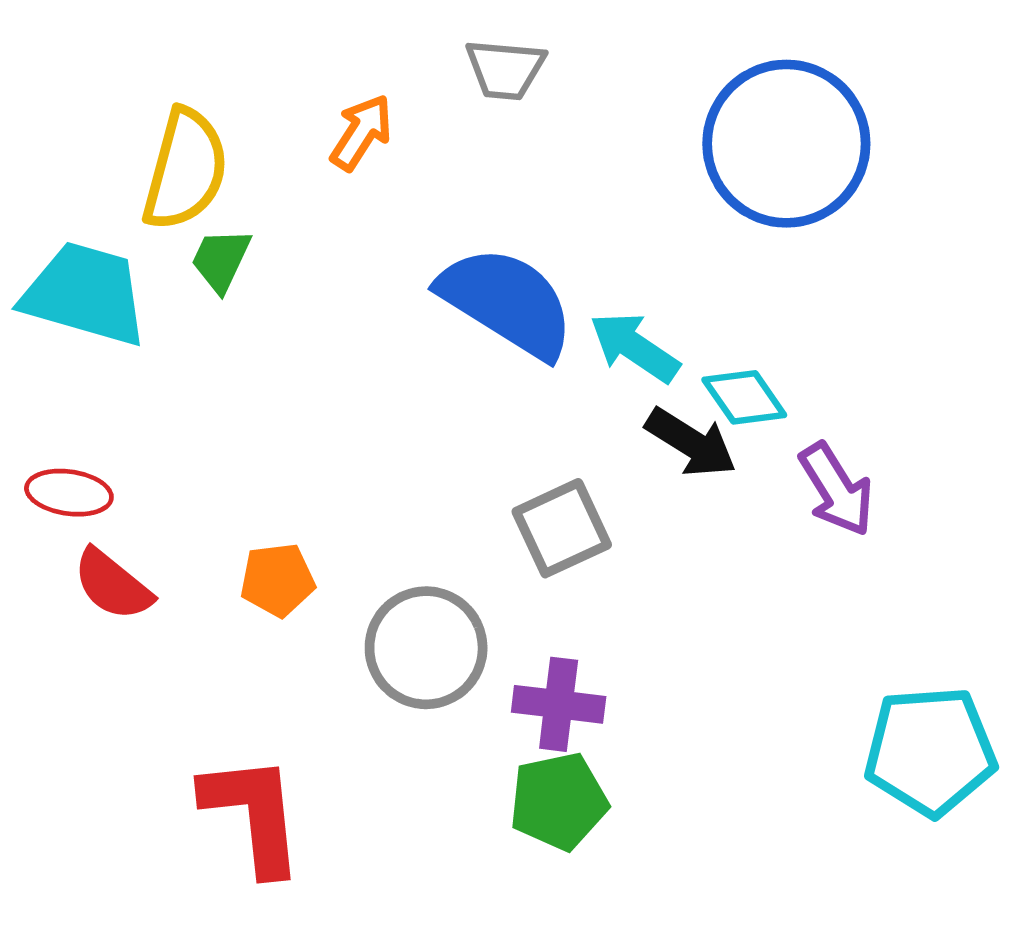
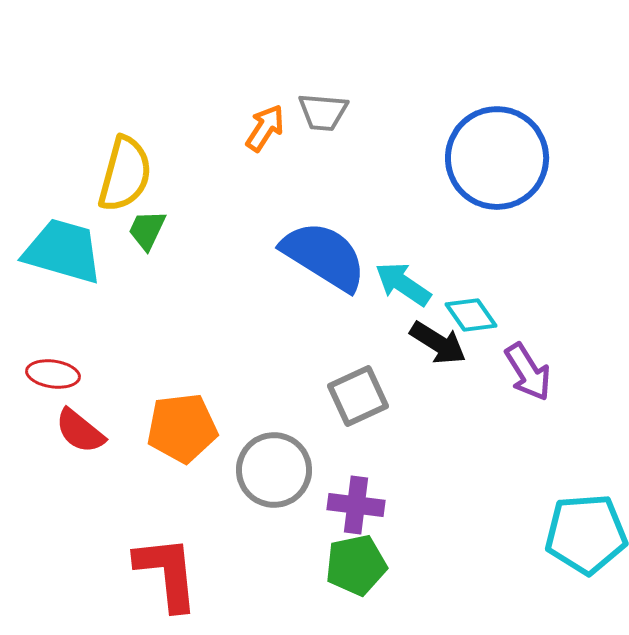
orange arrow: (361, 132) -> (265, 128), moved
orange pentagon: (277, 580) -> (182, 428), size x1.5

